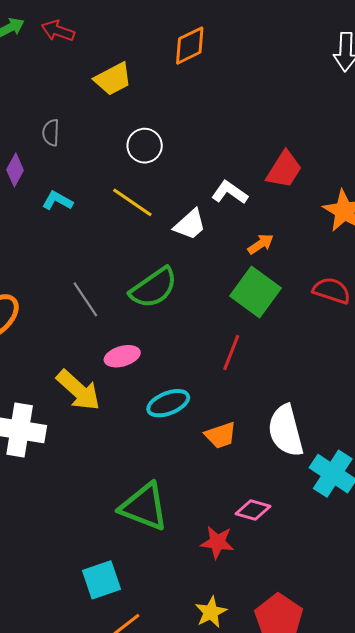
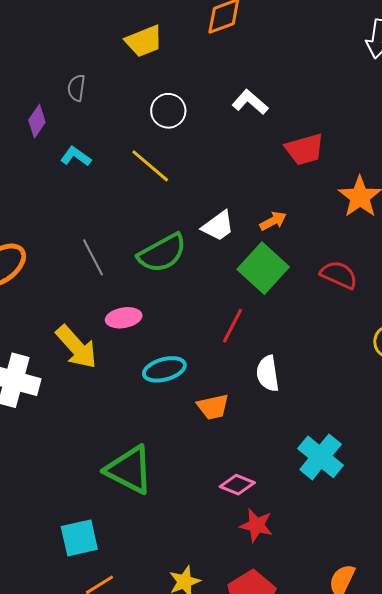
red trapezoid: (284, 170) -> (304, 149), turned 36
white L-shape: (230, 192) -> (250, 102), moved
white trapezoid: (190, 225) -> (218, 226), moved
white semicircle: (286, 431) -> (268, 374), moved, size x0.7
red star: (217, 542) -> (256, 525), moved

